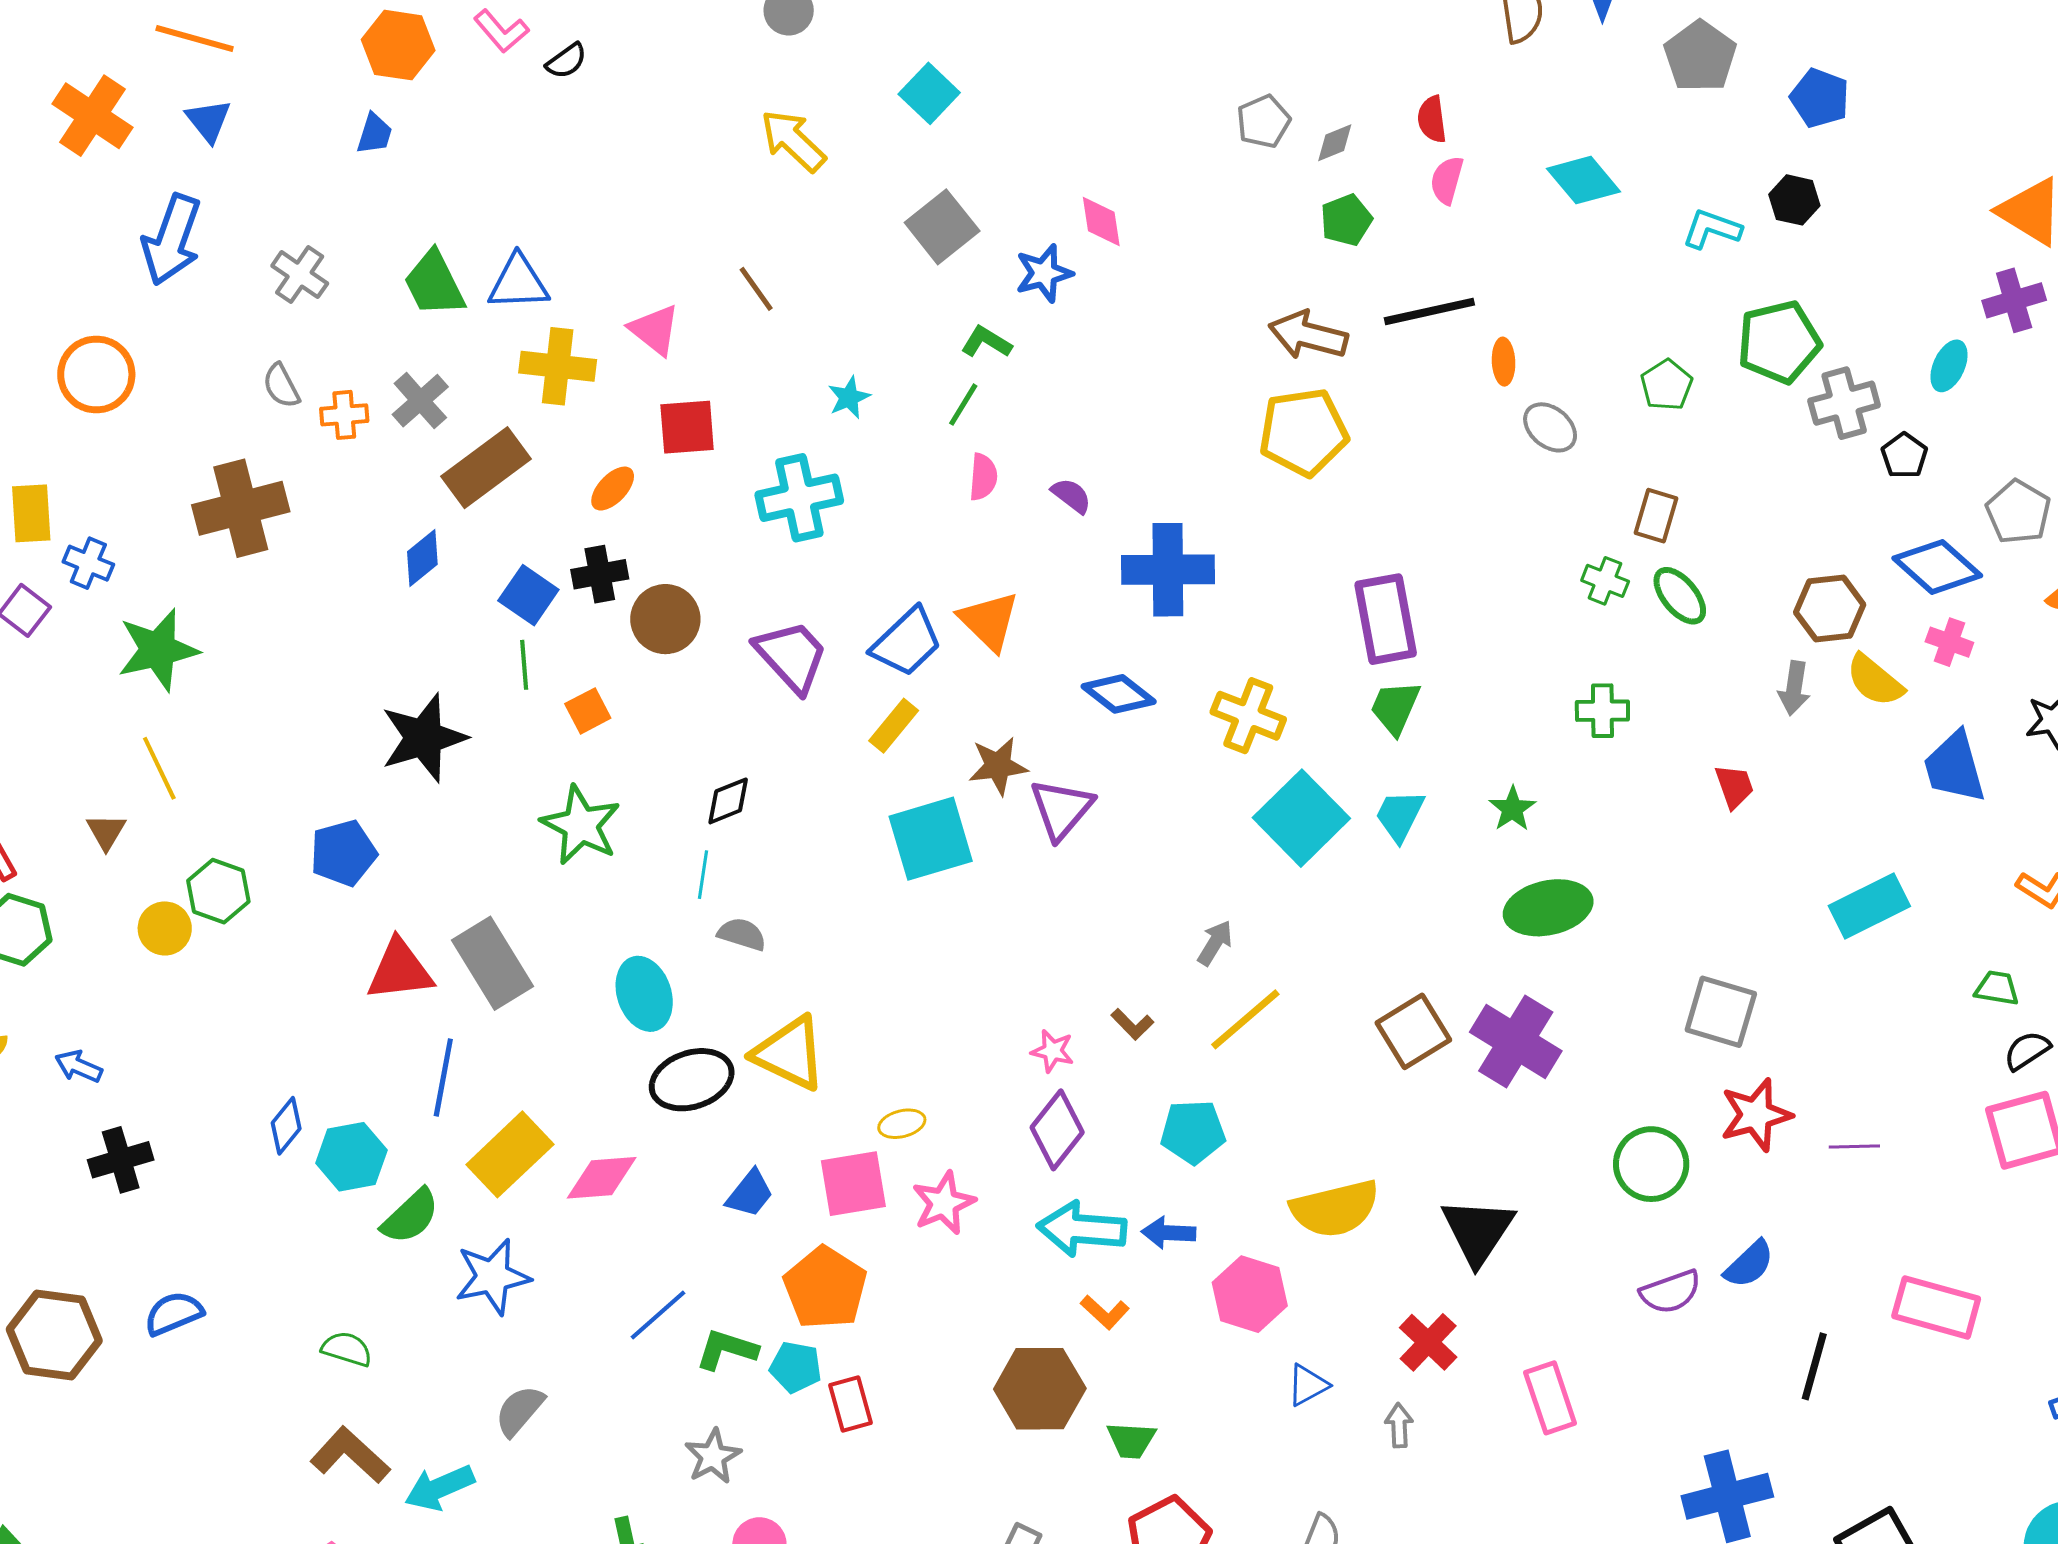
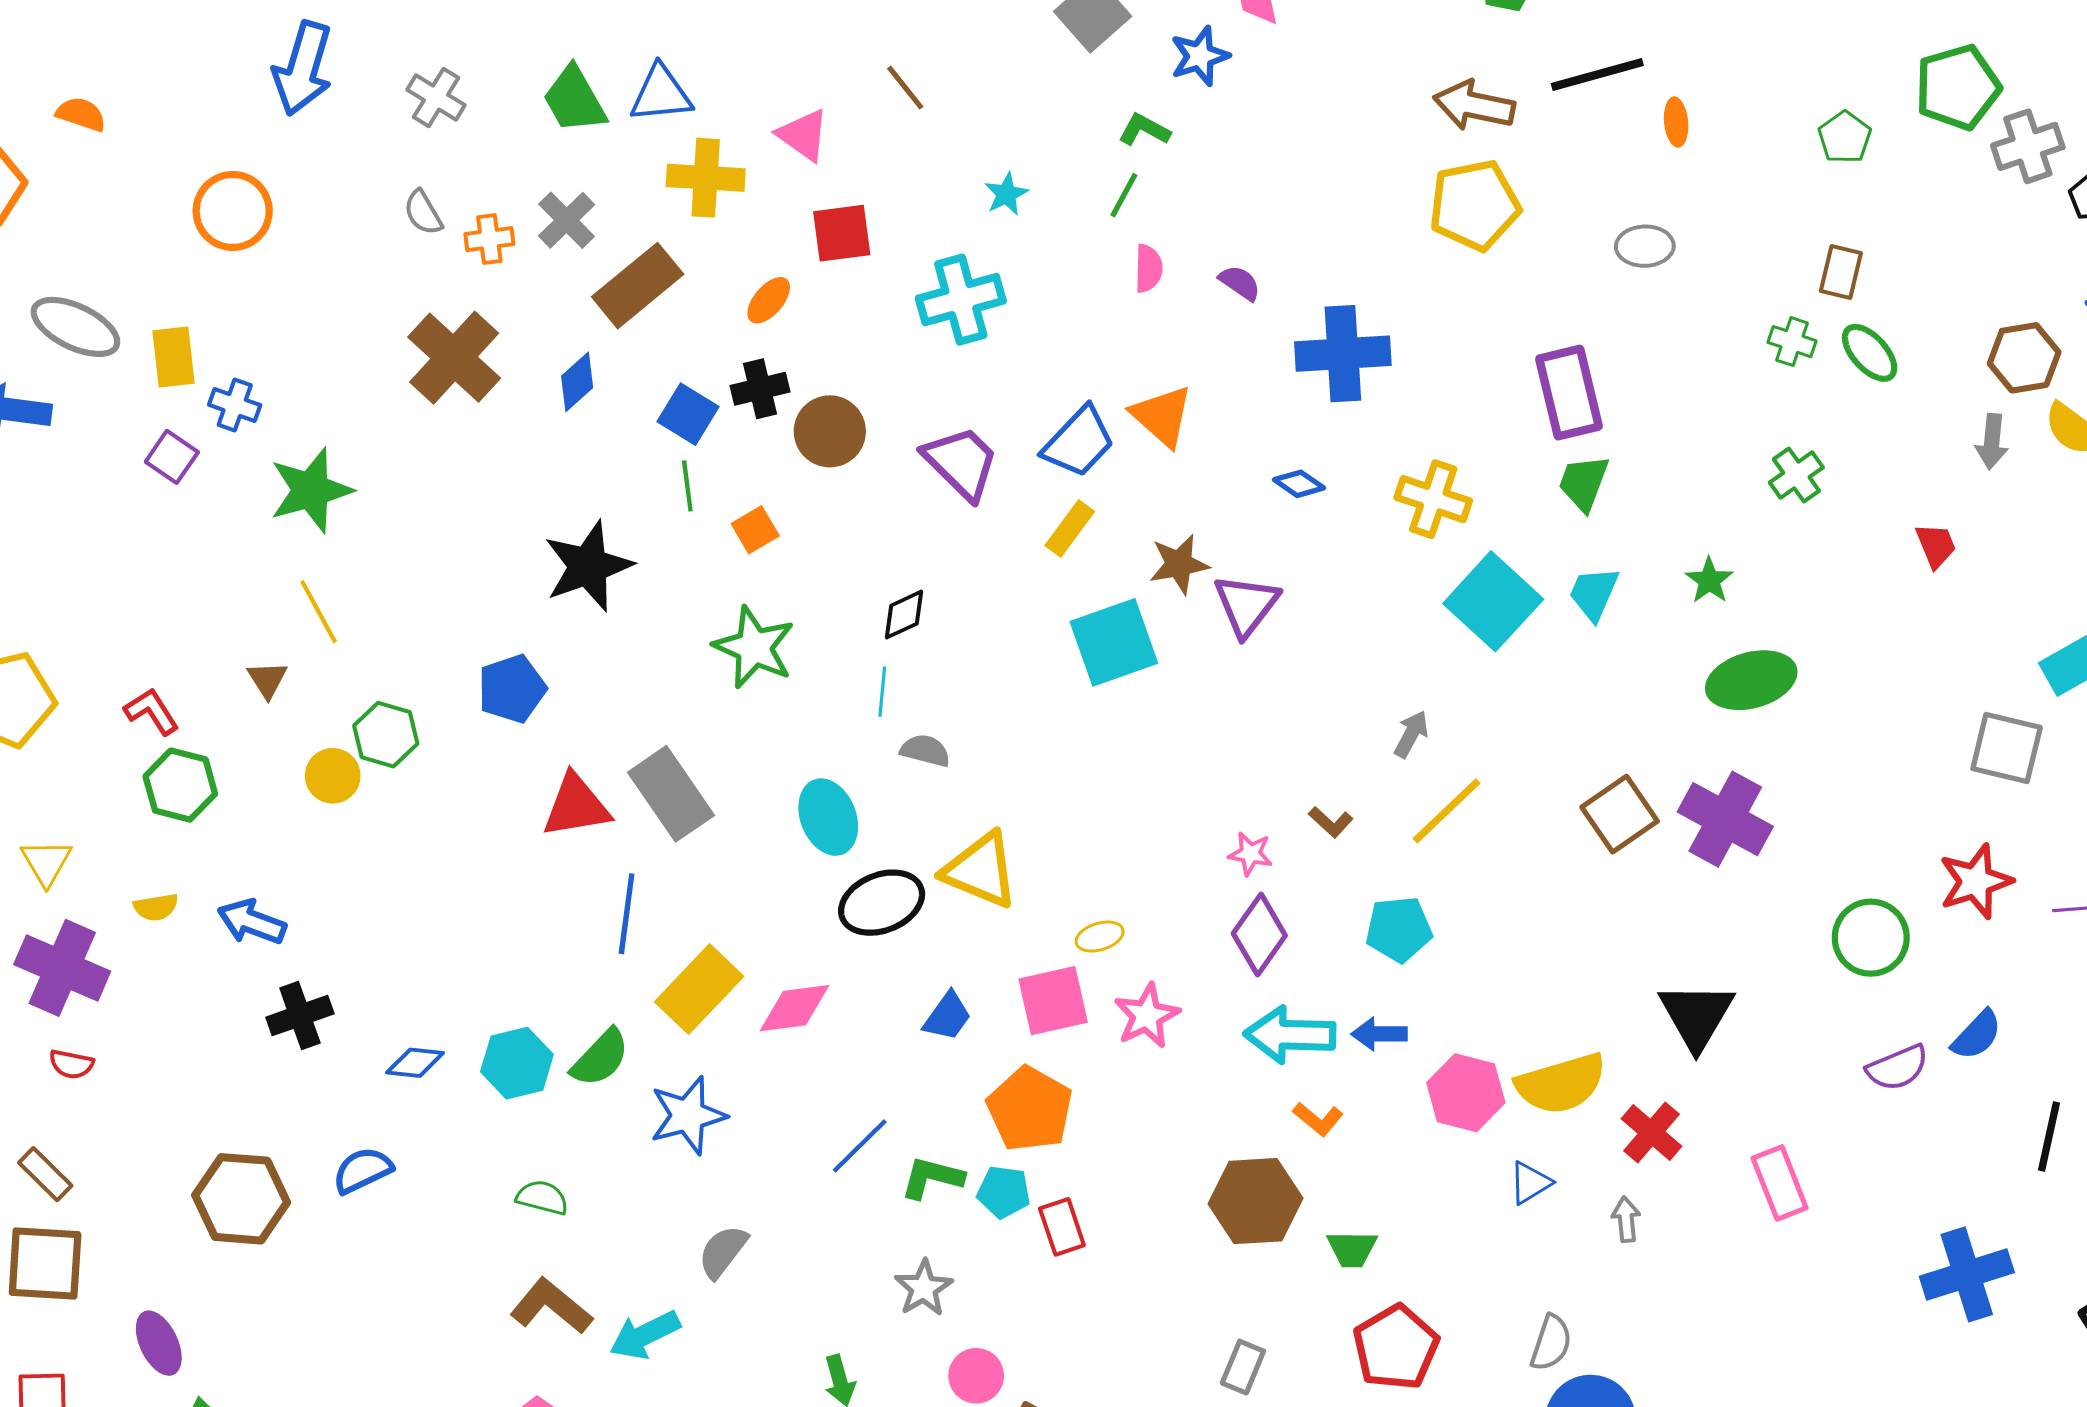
gray ellipse: (1550, 427) -> (1645, 246), moved, turned -38
brown cross: (241, 508) -> (454, 358), moved, turned -30
blue diamond: (1119, 694) -> (1299, 484), size x0.7
green cross: (1602, 711) -> (1796, 475), turned -32
gray square: (1721, 1012) -> (2007, 748), moved
blue arrow: (79, 1066) -> (252, 922), size x1.4
blue diamond: (286, 1126) -> (415, 1063), moved, turned 60
cyan hexagon: (351, 1157) -> (517, 1063), moved
yellow semicircle: (1335, 1209) -> (1561, 1084), moved

